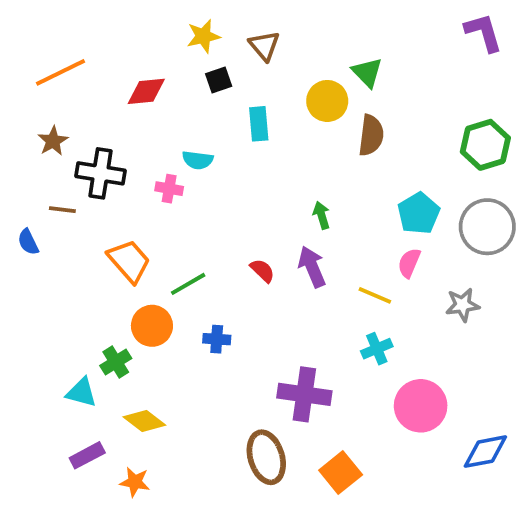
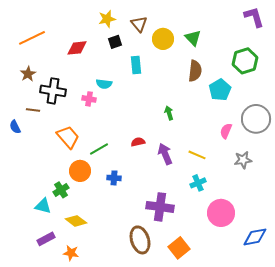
yellow circle: (327, 101) -> (163, 39), moved
green hexagon: (485, 145) -> (245, 61), moved
cyan pentagon: (419, 213) -> (220, 90), moved
pink semicircle: (409, 263) -> (226, 131), moved
purple arrow: (312, 267) -> (165, 154), moved
red semicircle: (262, 271) -> (138, 142), turned -56

